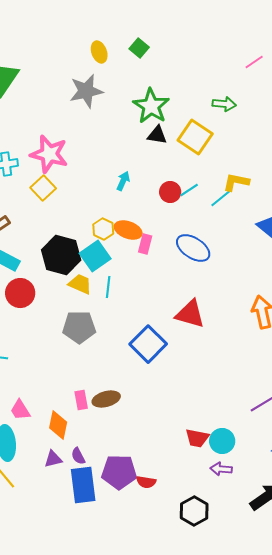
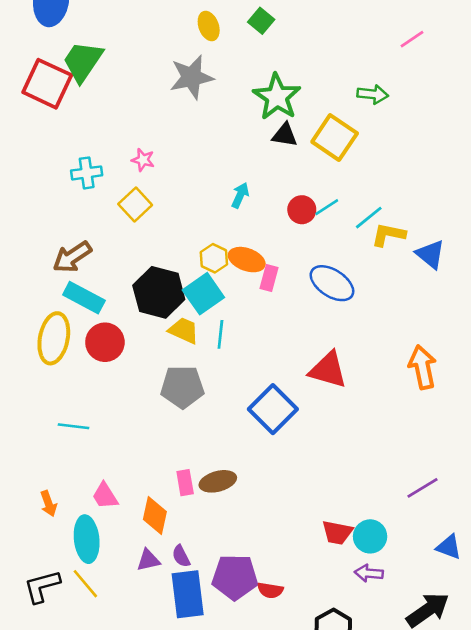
pink star: (49, 154) -> (143, 160), size x0.5
yellow L-shape: (236, 182) -> (388, 235), moved

